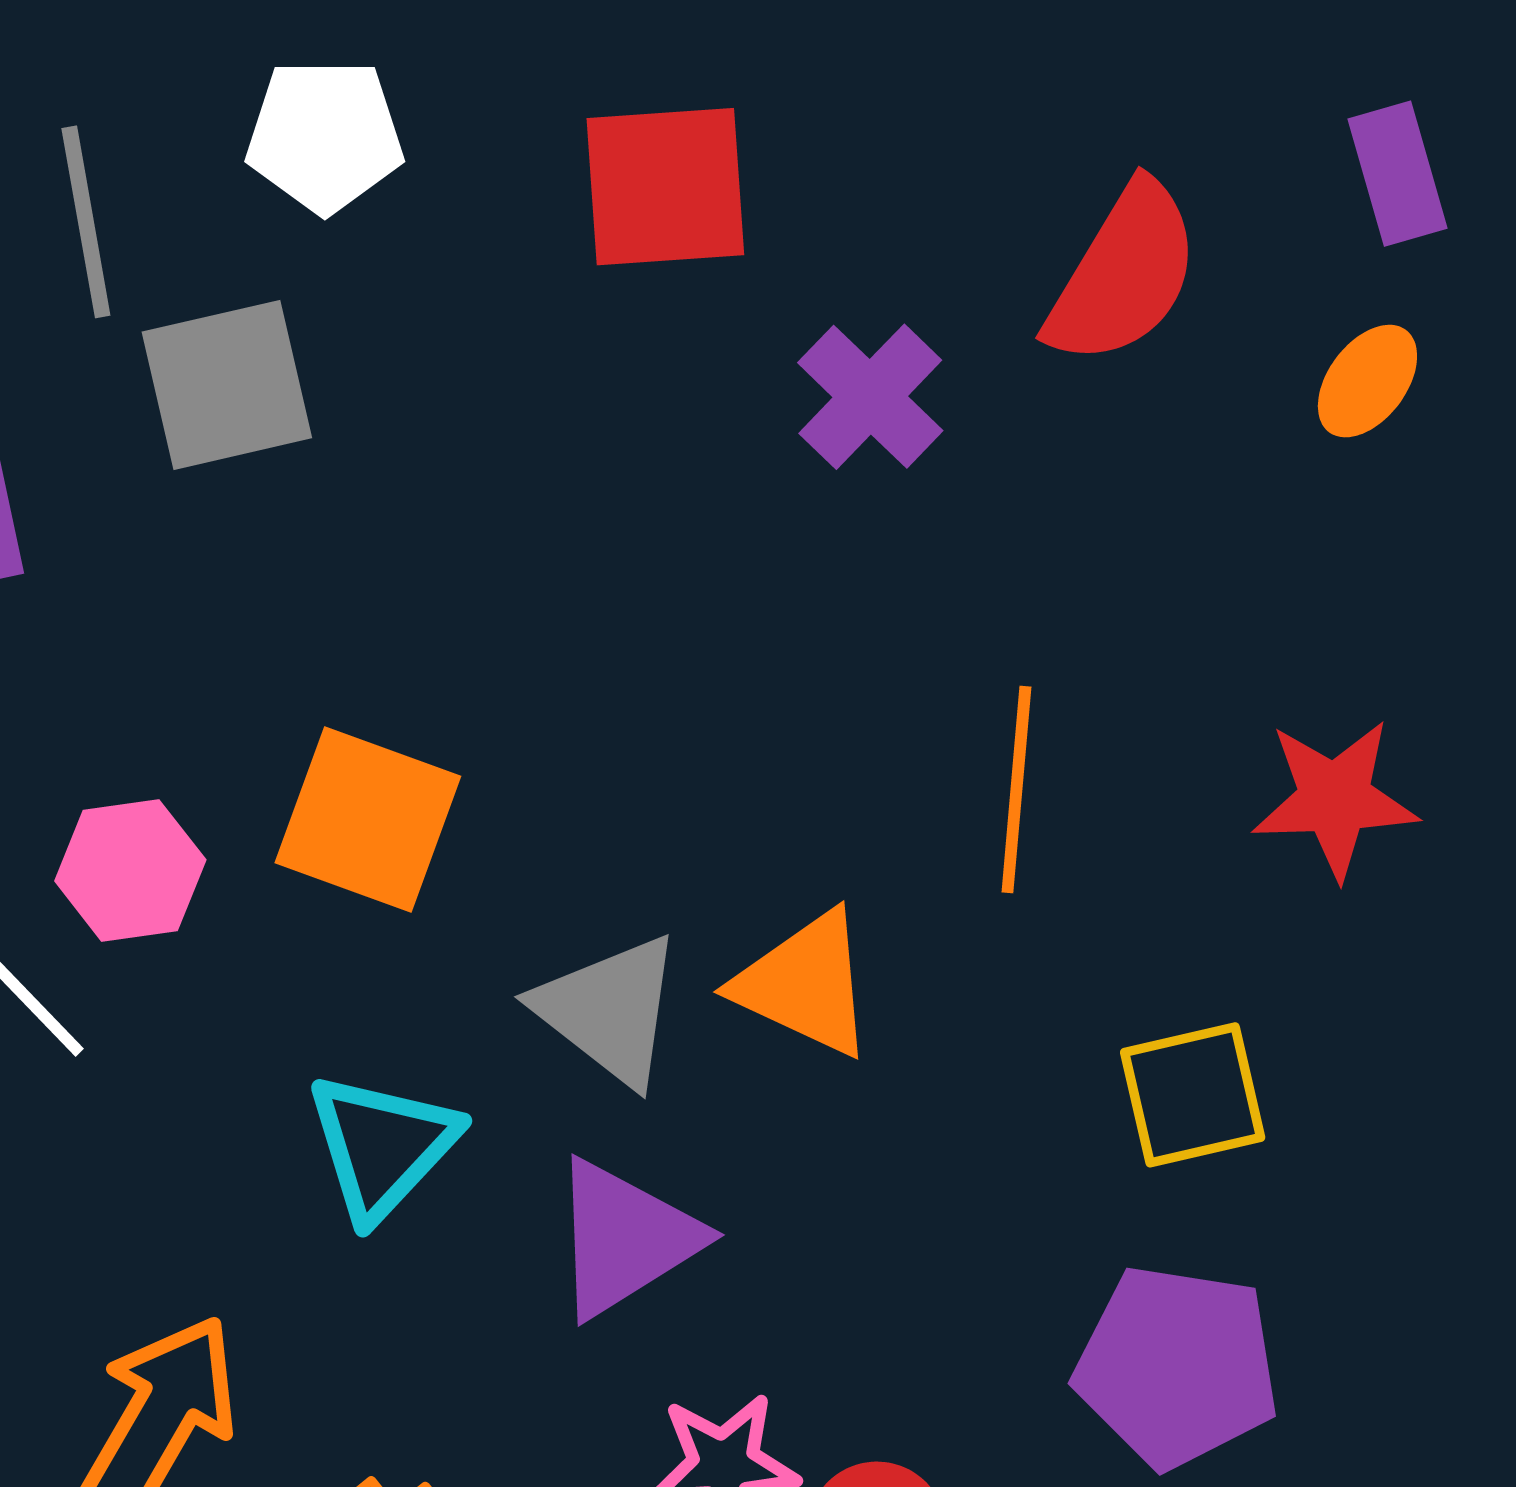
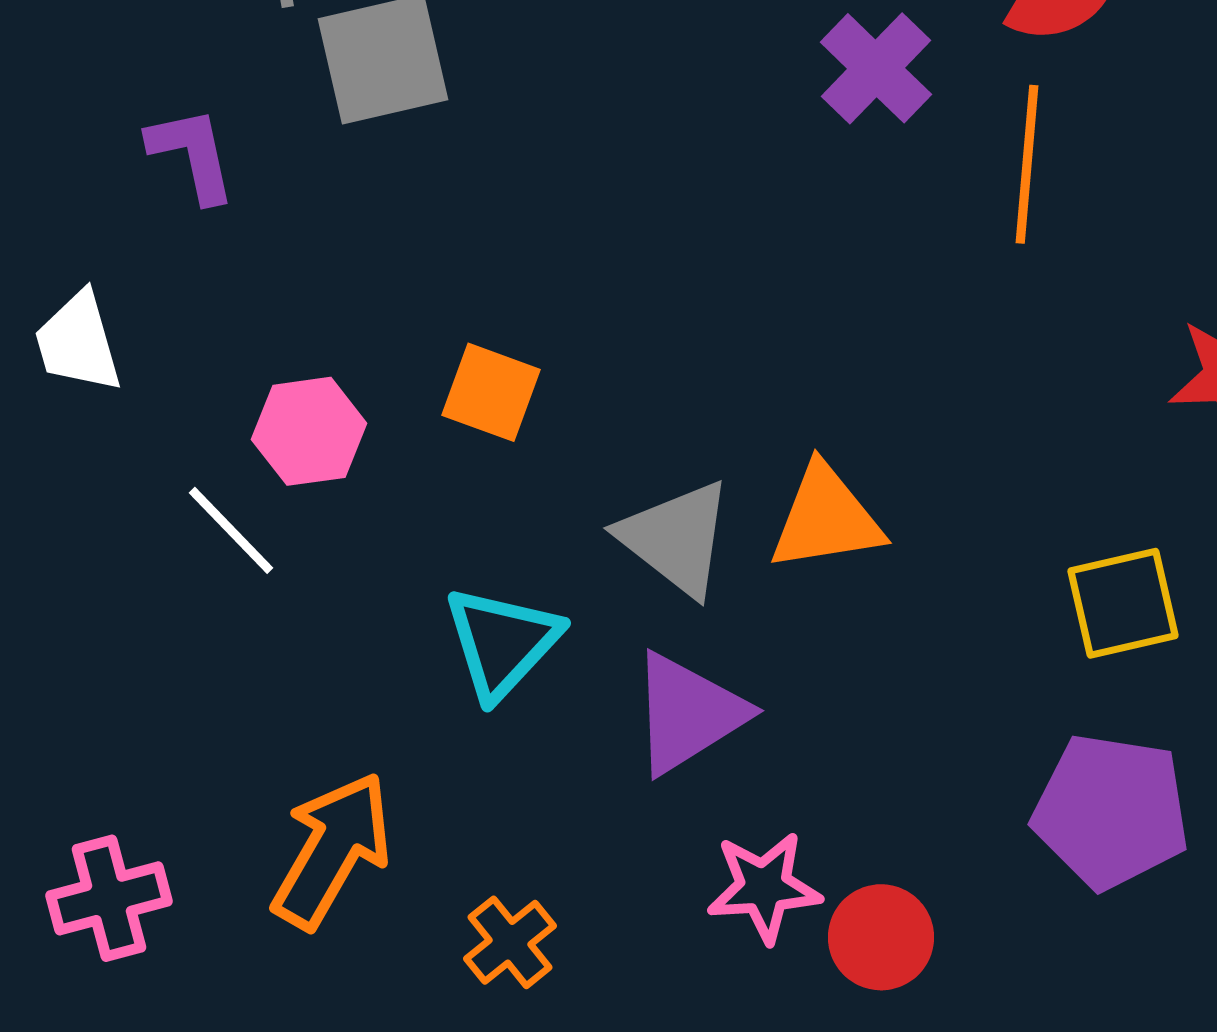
orange line: (1016, 790) -> (1027, 164), moved
orange square: (368, 820) -> (491, 392), size x0.7
orange triangle: (805, 984) -> (826, 518), turned -34

